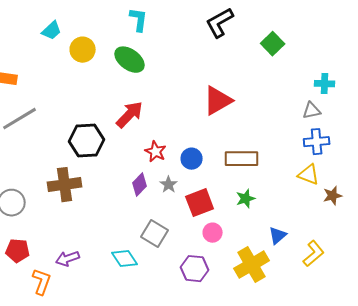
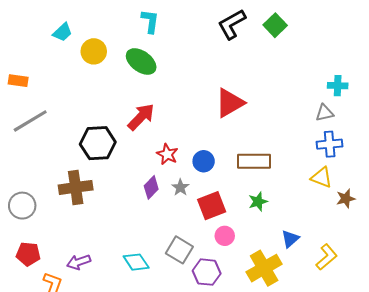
green square: (273, 44) -> (275, 25), moved
gray square: (155, 234) -> (179, 250), moved

